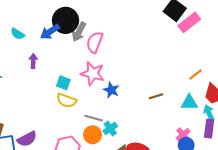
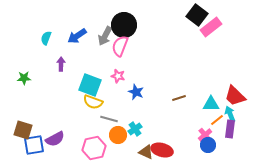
black circle: (65, 20) -> (124, 25), moved
cyan semicircle: (18, 34) -> (46, 38), turned 80
pink star: (93, 73) -> (118, 76), size x0.6
orange line: (196, 74) -> (217, 120), moved
cyan square: (63, 83) -> (90, 85), size x1.6
gray line: (94, 118) -> (109, 119), moved

